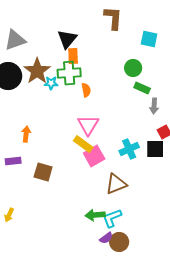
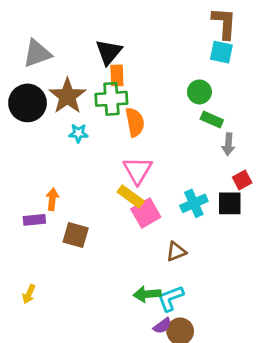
brown L-shape: (113, 18) -> (224, 23), moved
cyan star: (51, 83) -> (78, 133), moved
orange semicircle: (86, 90) -> (135, 122), size x1.5
orange arrow: (26, 134) -> (52, 199), moved
brown triangle: (116, 184) -> (176, 252), size x0.7

